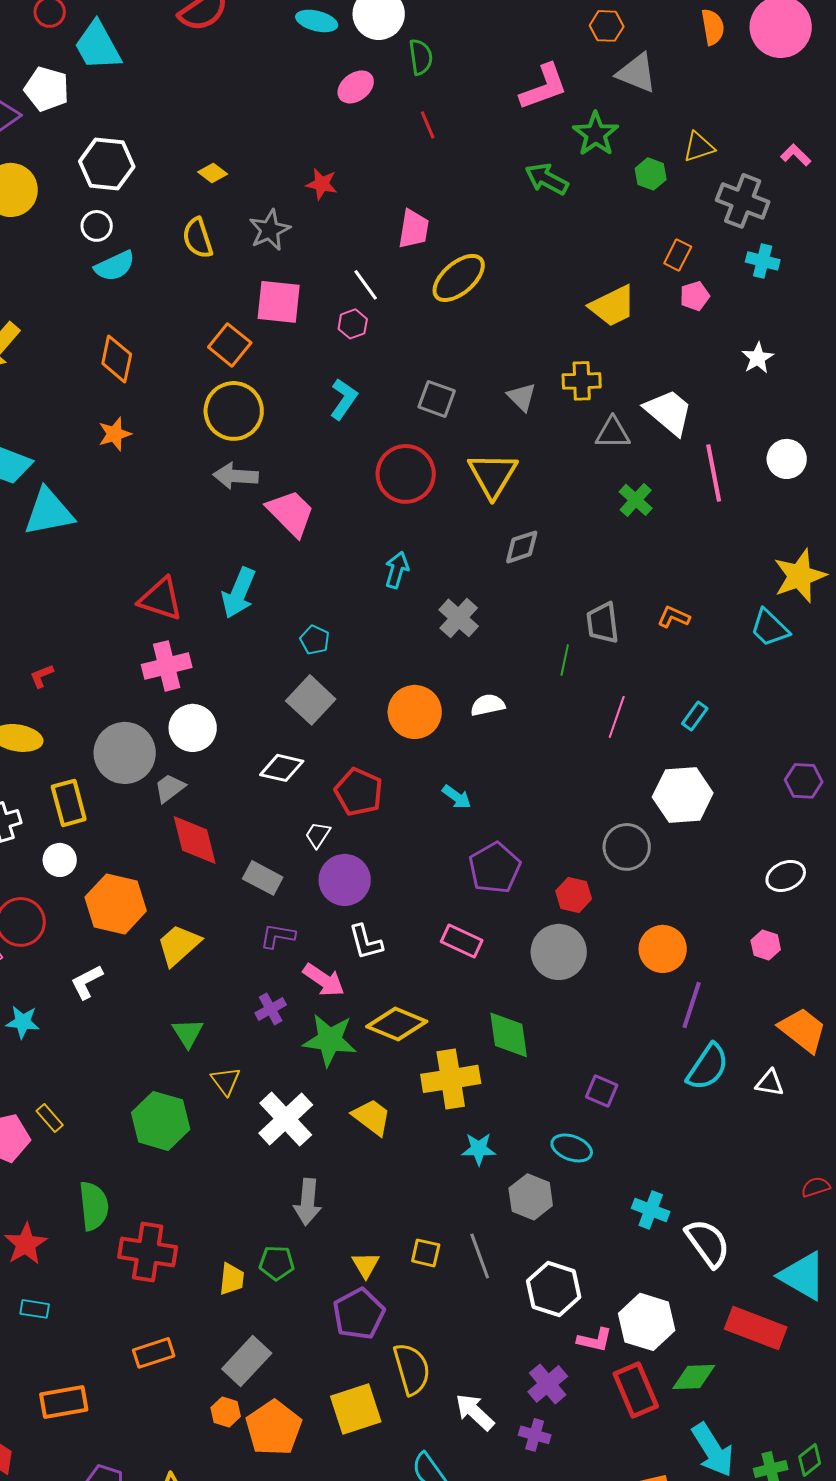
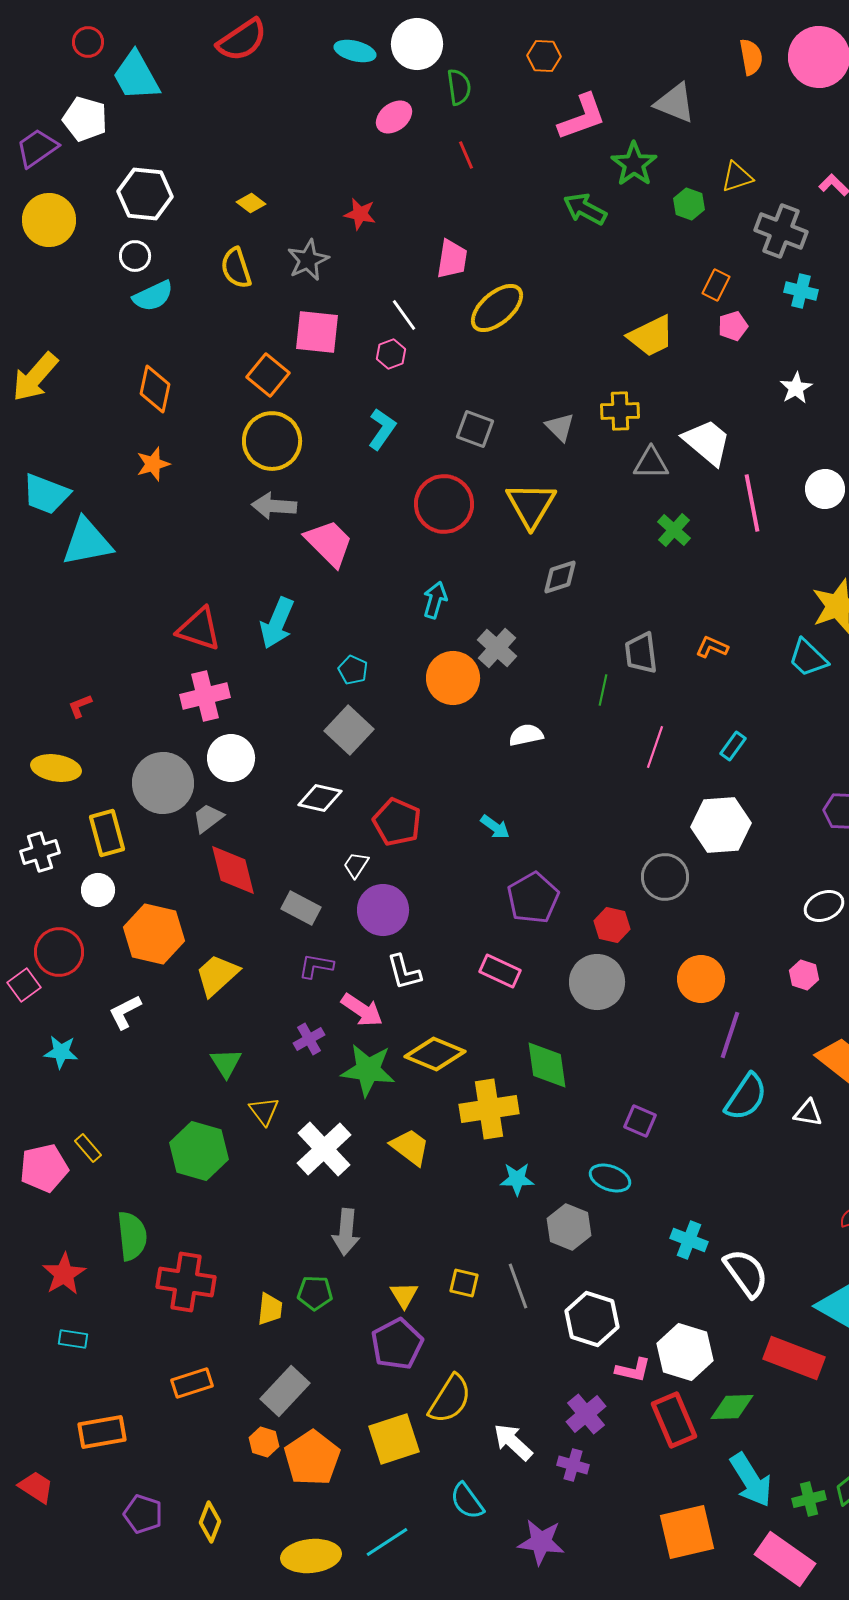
orange hexagon: (607, 26) -> (544, 56), moved
orange circle: (415, 712) -> (453, 678), moved
yellow semicircle: (412, 1369) -> (450, 1399), turned 48

